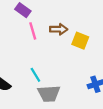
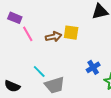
brown arrow: (59, 29) -> (54, 37), moved

